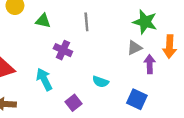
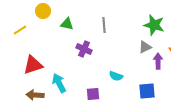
cyan arrow: (44, 79) -> (59, 83), moved
blue square: (137, 99) -> (147, 91), turned -30
purple square: (74, 103) -> (93, 94), turned 32

